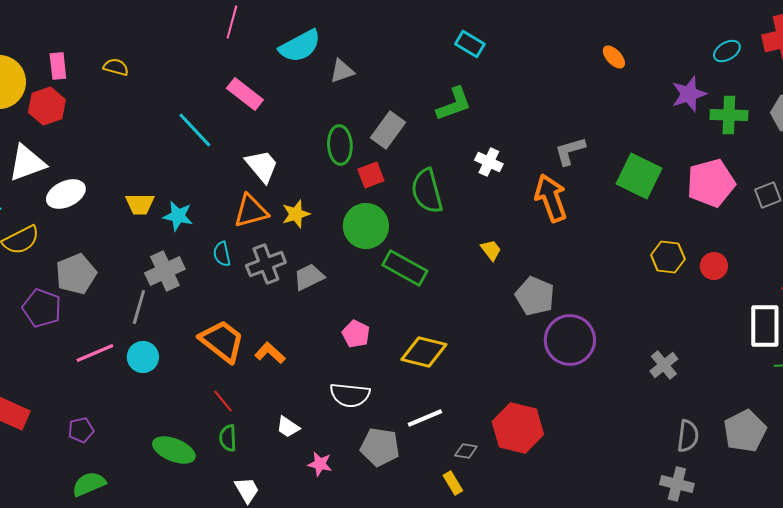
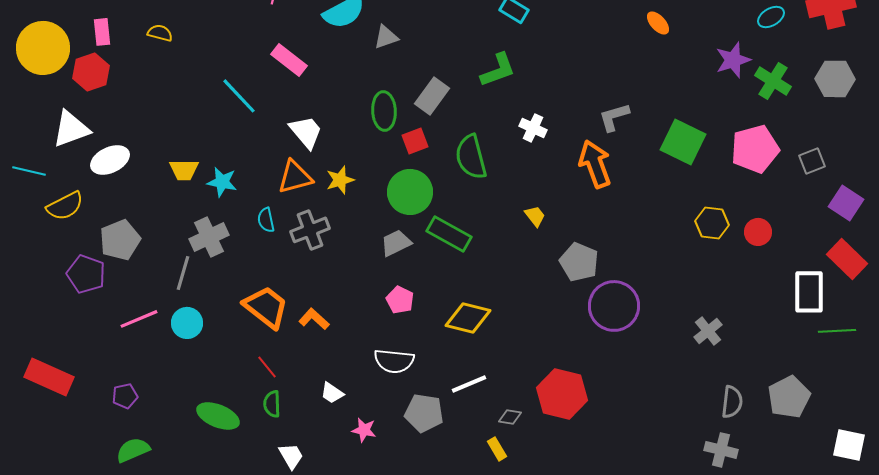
green cross: (729, 115) -> (773, 81), turned 30
gray trapezoid: (309, 277) -> (396, 243), moved

